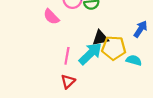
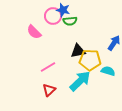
cyan arrow: (90, 54) -> (80, 81), moved
pink line: (67, 56) -> (48, 67), turned 49

